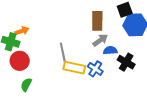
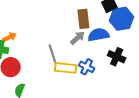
gray arrow: (100, 40) -> (77, 38), moved
blue semicircle: (110, 50) -> (98, 35), moved, size x1.5

